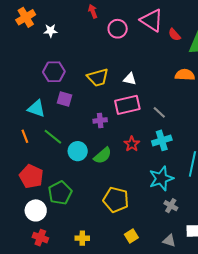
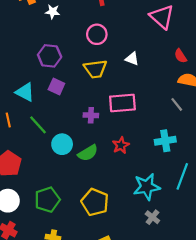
pink circle: (118, 29) -> (97, 34), moved
red semicircle: (174, 35) -> (181, 56), moved
white triangle: (130, 79) -> (132, 59), moved
gray line: (159, 112) -> (177, 104), moved
cyan cross: (162, 140) -> (165, 141), moved
green pentagon: (60, 193) -> (47, 200), moved

